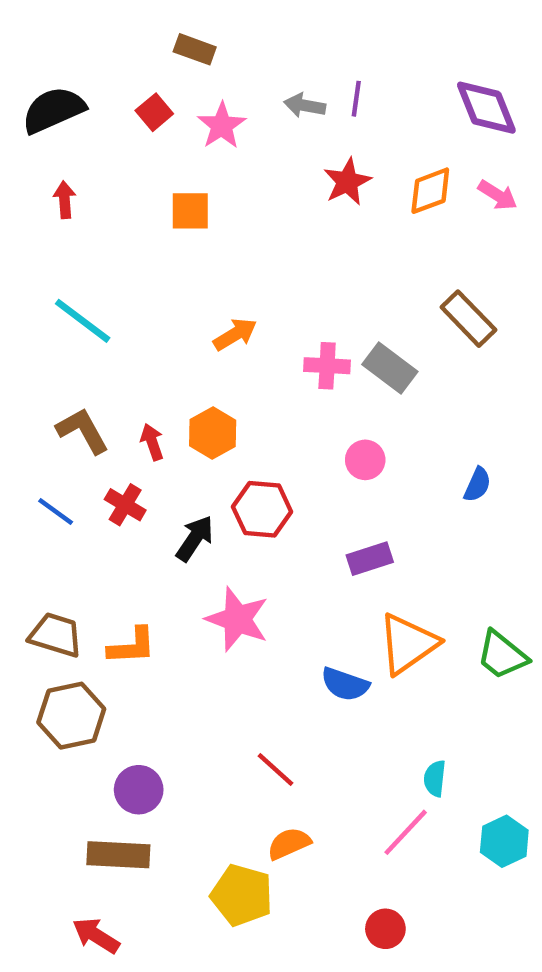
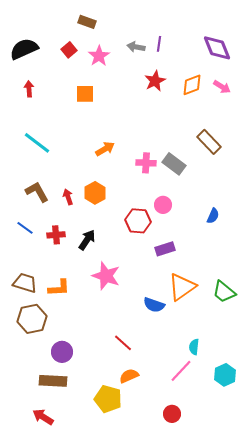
red cross: (125, 505) -> (56, 235), moved, turned -36
red hexagon: (262, 509) -> (138, 221), moved

